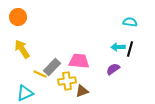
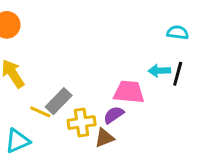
pink trapezoid: (79, 61) -> (129, 92), moved
purple semicircle: (113, 69) -> (114, 115), moved

